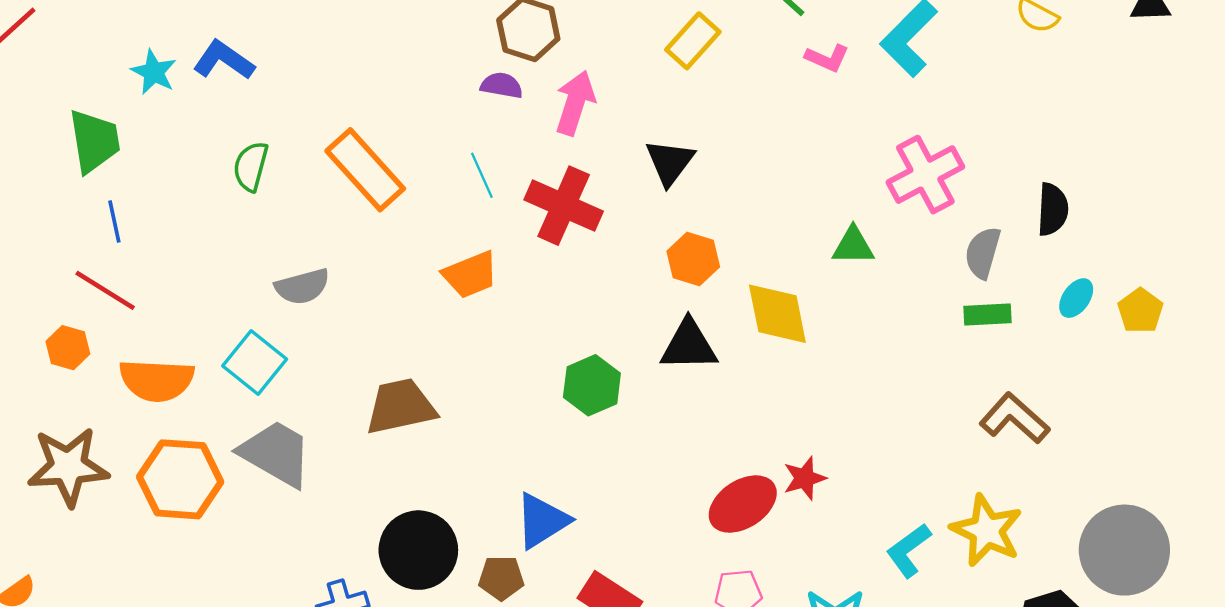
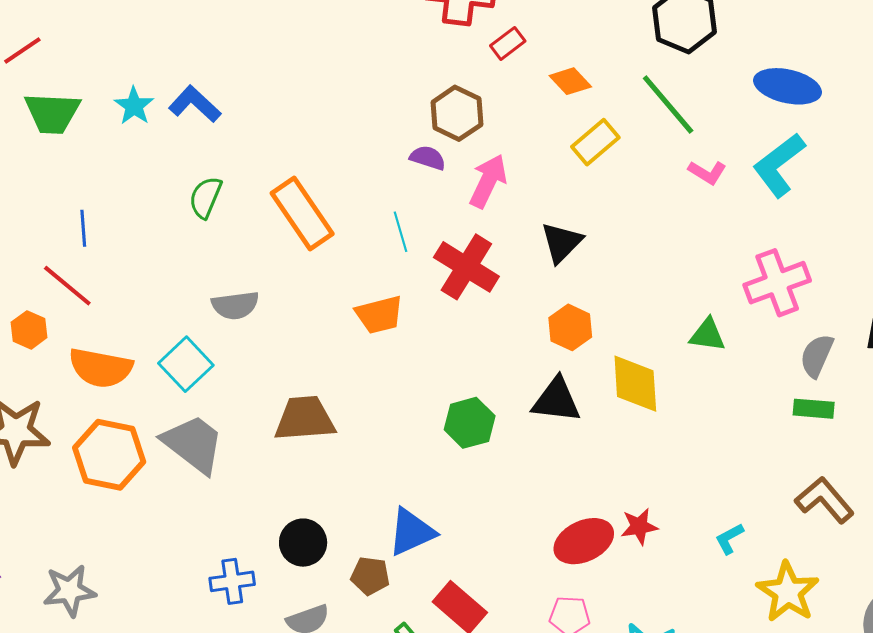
green trapezoid: (94, 141) -> (52, 113), moved, turned 94
black circle: (418, 550) -> (303, 543), size x0.7
cyan L-shape: (909, 550) -> (729, 539), moved, size x0.7

